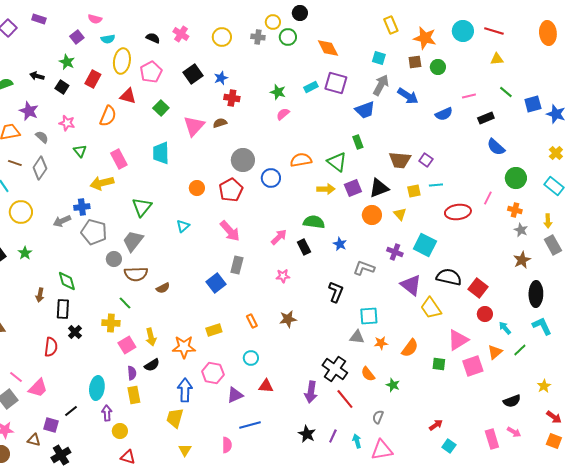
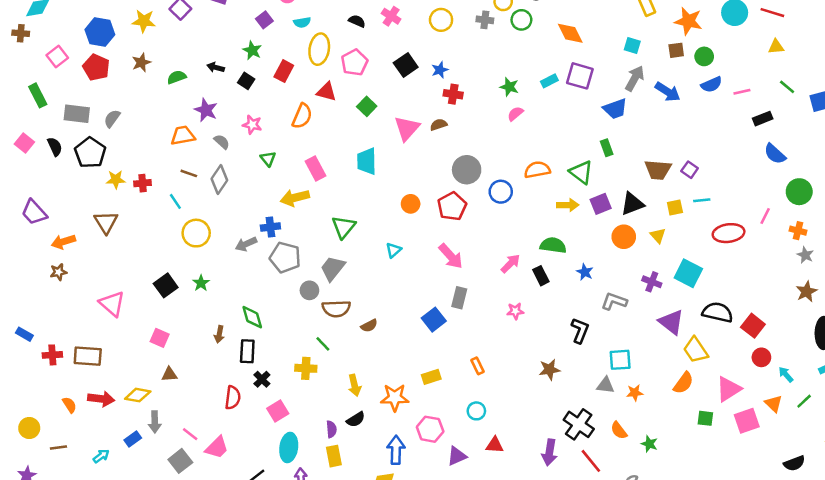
blue semicircle: (444, 114) -> (711, 84), moved
brown star: (288, 319) -> (549, 370), moved
pink square: (127, 345) -> (278, 411), moved
orange semicircle: (410, 348) -> (683, 383), moved
orange triangle: (495, 352) -> (774, 404), turned -35

